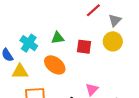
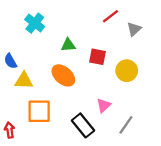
yellow circle: (113, 41) -> (127, 71), moved
cyan cross: (29, 43) -> (35, 23), moved

